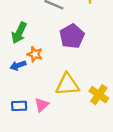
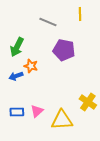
purple pentagon: (72, 36) -> (64, 50), turned -30
yellow triangle: (67, 85) -> (62, 120), moved

